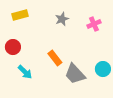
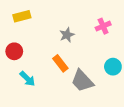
gray star: (62, 19) -> (67, 35), moved
cyan circle: (103, 69) -> (113, 67), moved

